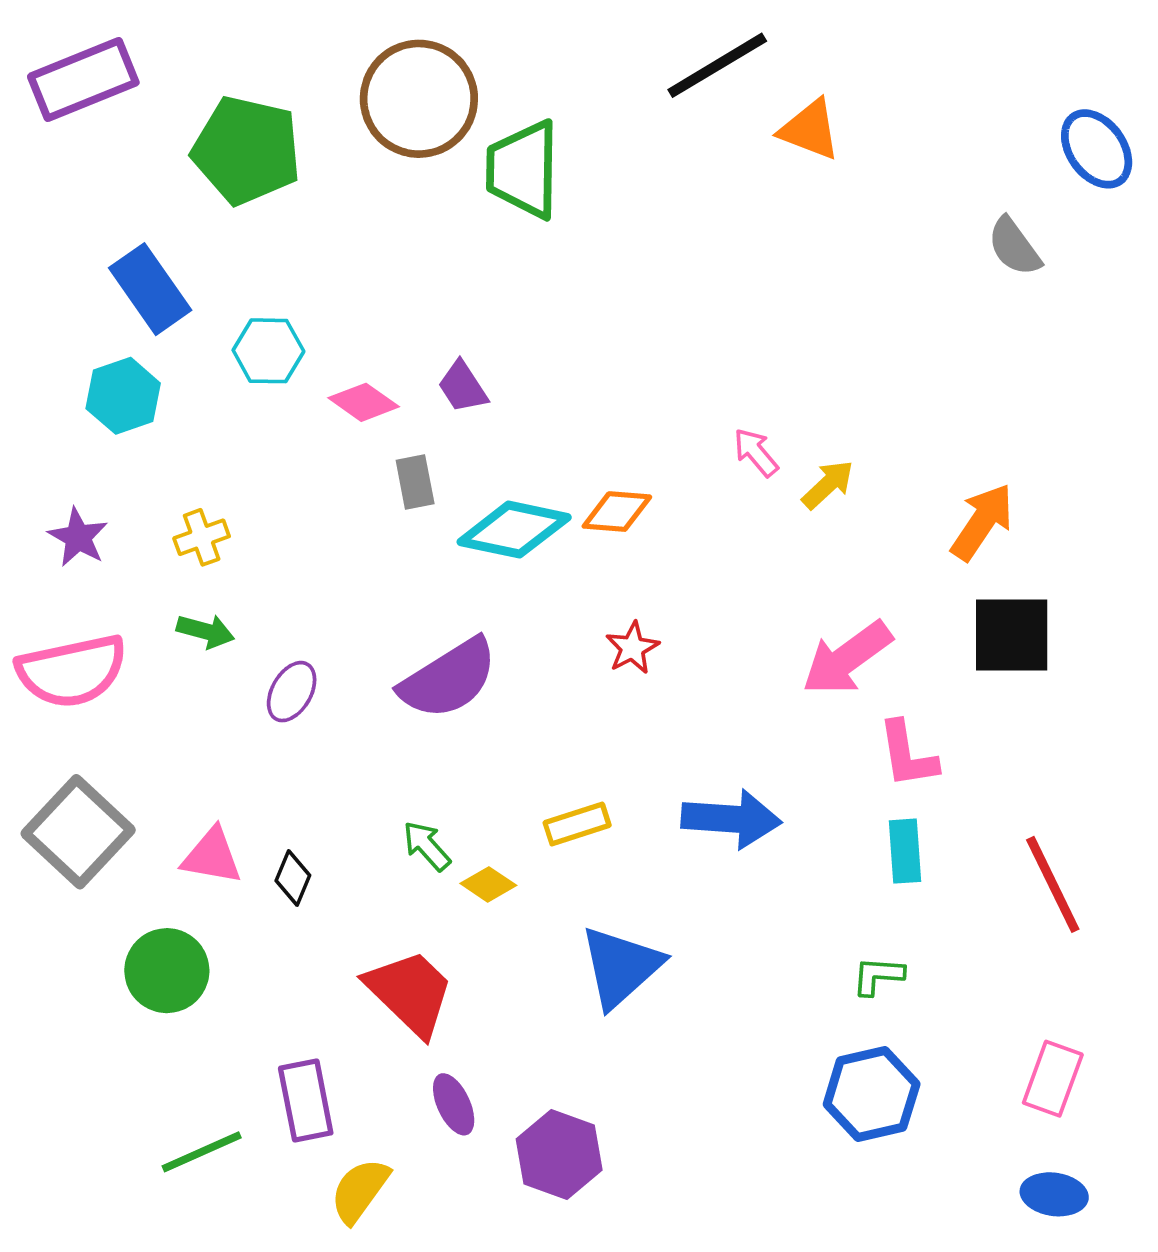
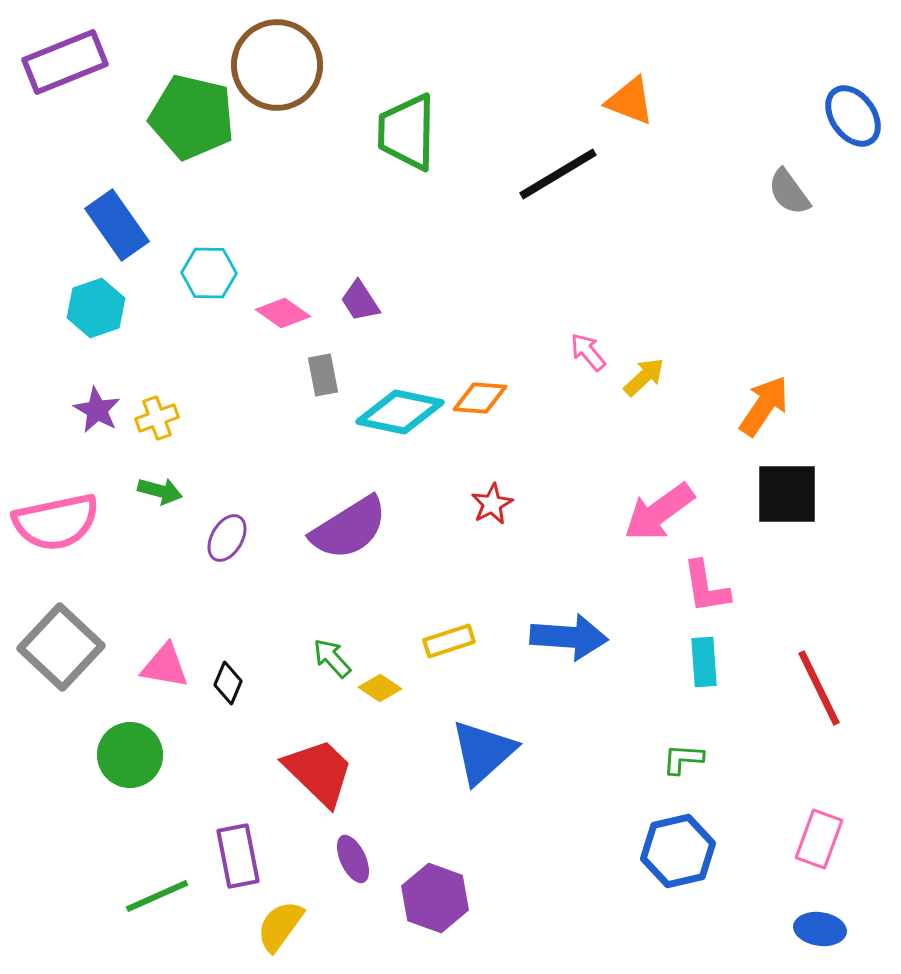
black line: (717, 65) -> (558, 174), moved
brown circle: (419, 99) -> (277, 65), moved
purple star: (78, 537) -> (97, 410), moved

